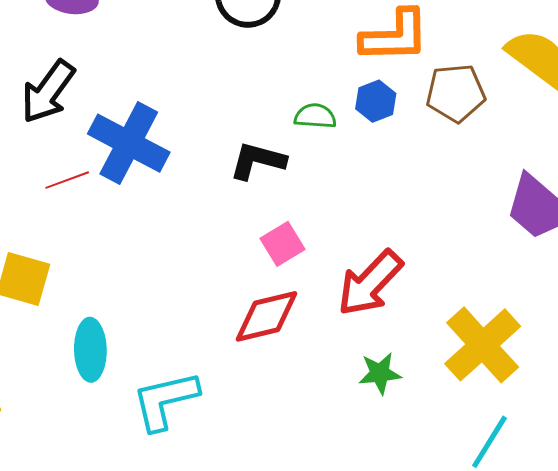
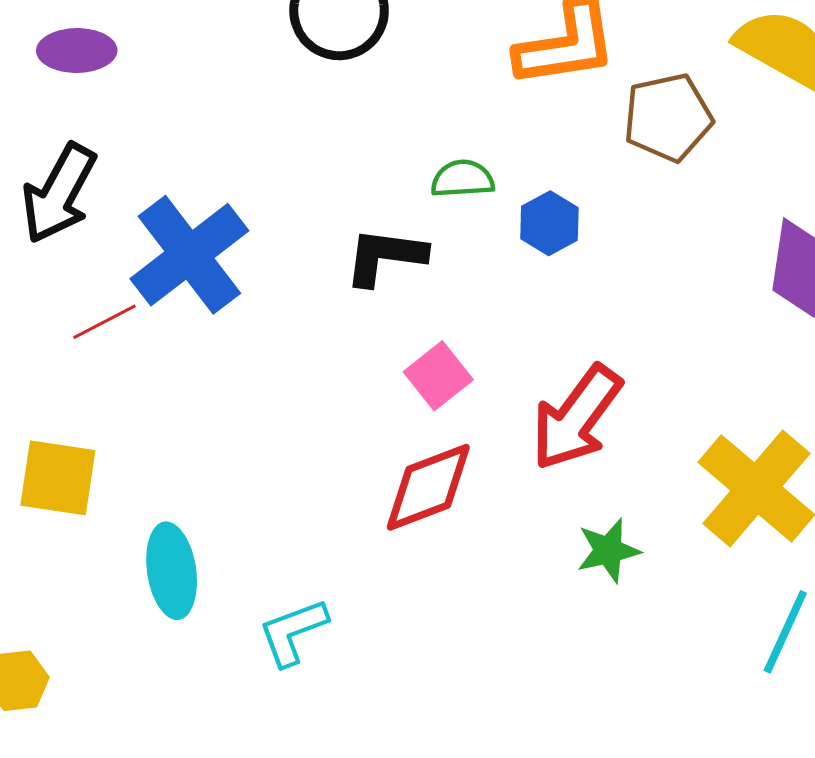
blue hexagon: (376, 101) -> (549, 223), moved
blue cross: (129, 143) -> (189, 255), turned 32
cyan L-shape: (165, 400) -> (293, 632), size x0.7

